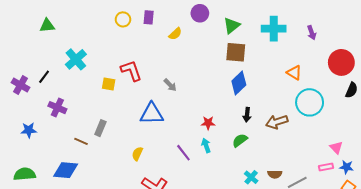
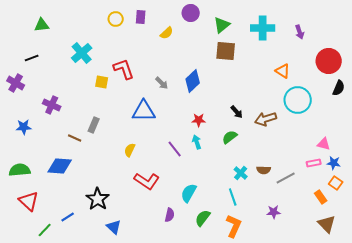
cyan cross: (76, 59) -> (82, 53), moved
black line: (44, 77) -> (32, 58), moved, turned 32
blue diamond: (239, 83) -> (193, 81), moved
black arrow: (247, 115) -> (237, 112), turned -48
pink triangle: (336, 148) -> (324, 144), turned -32

